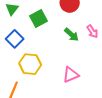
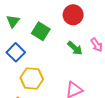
green square: (38, 19) -> (41, 31), turned -30

